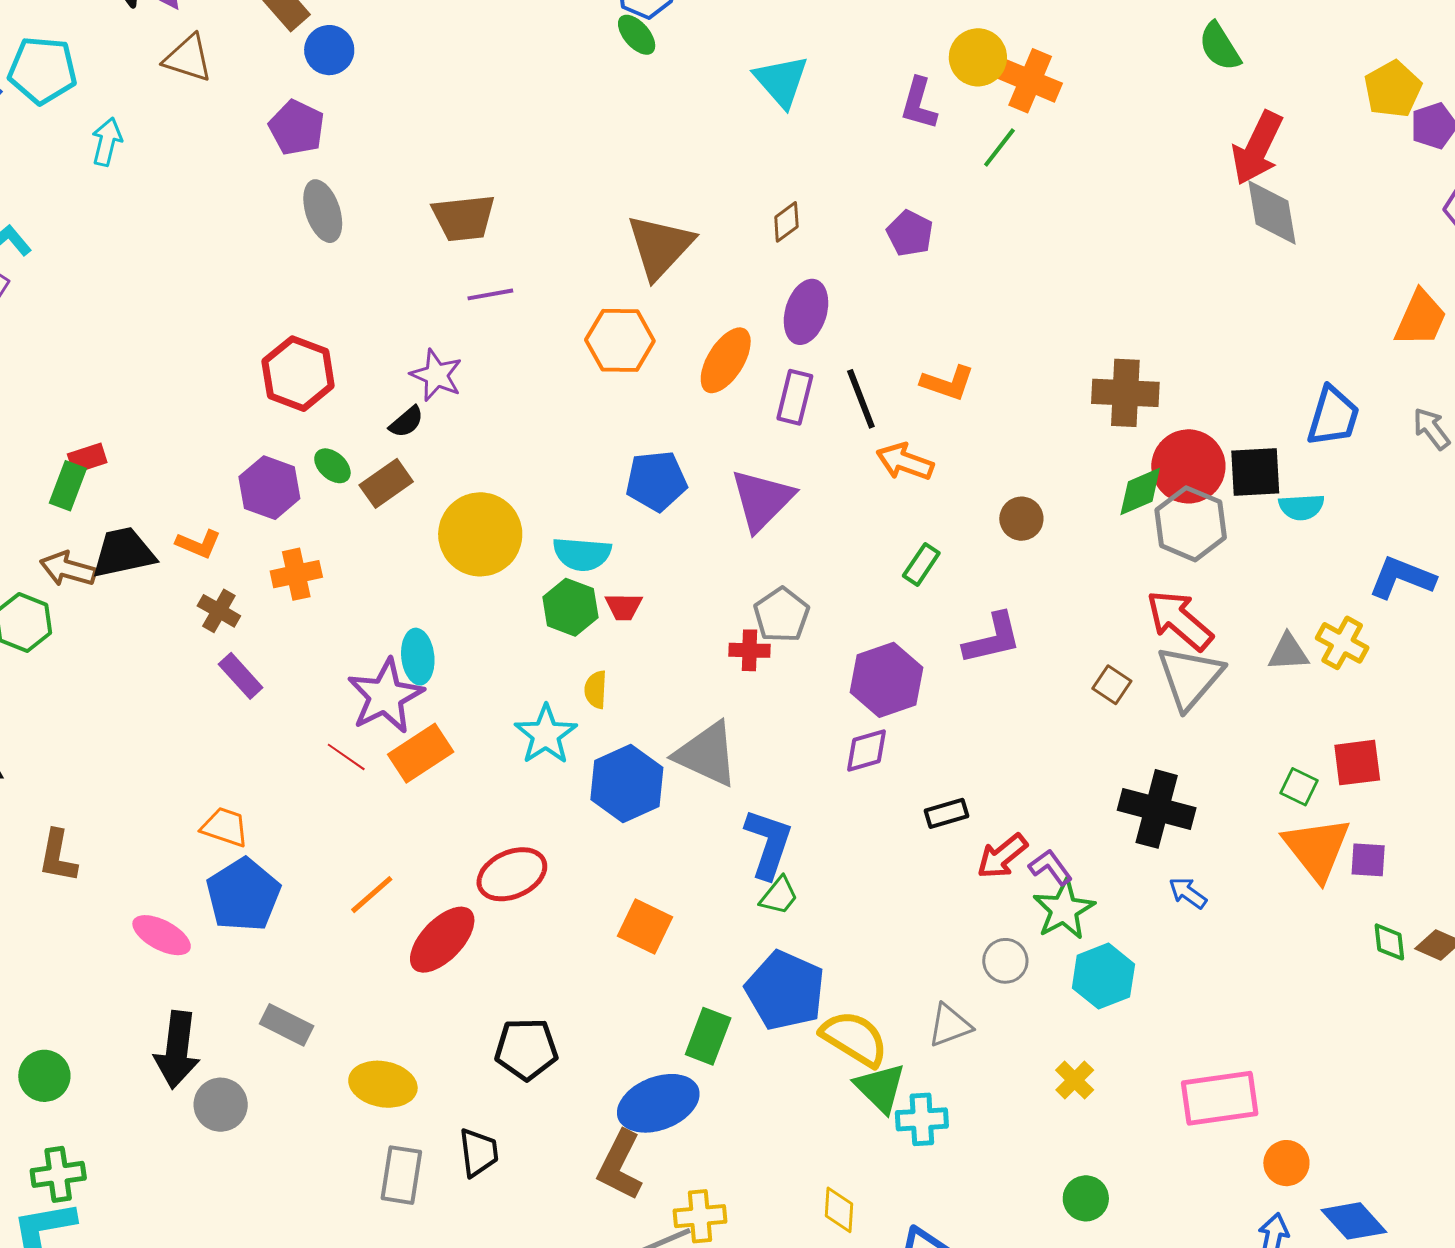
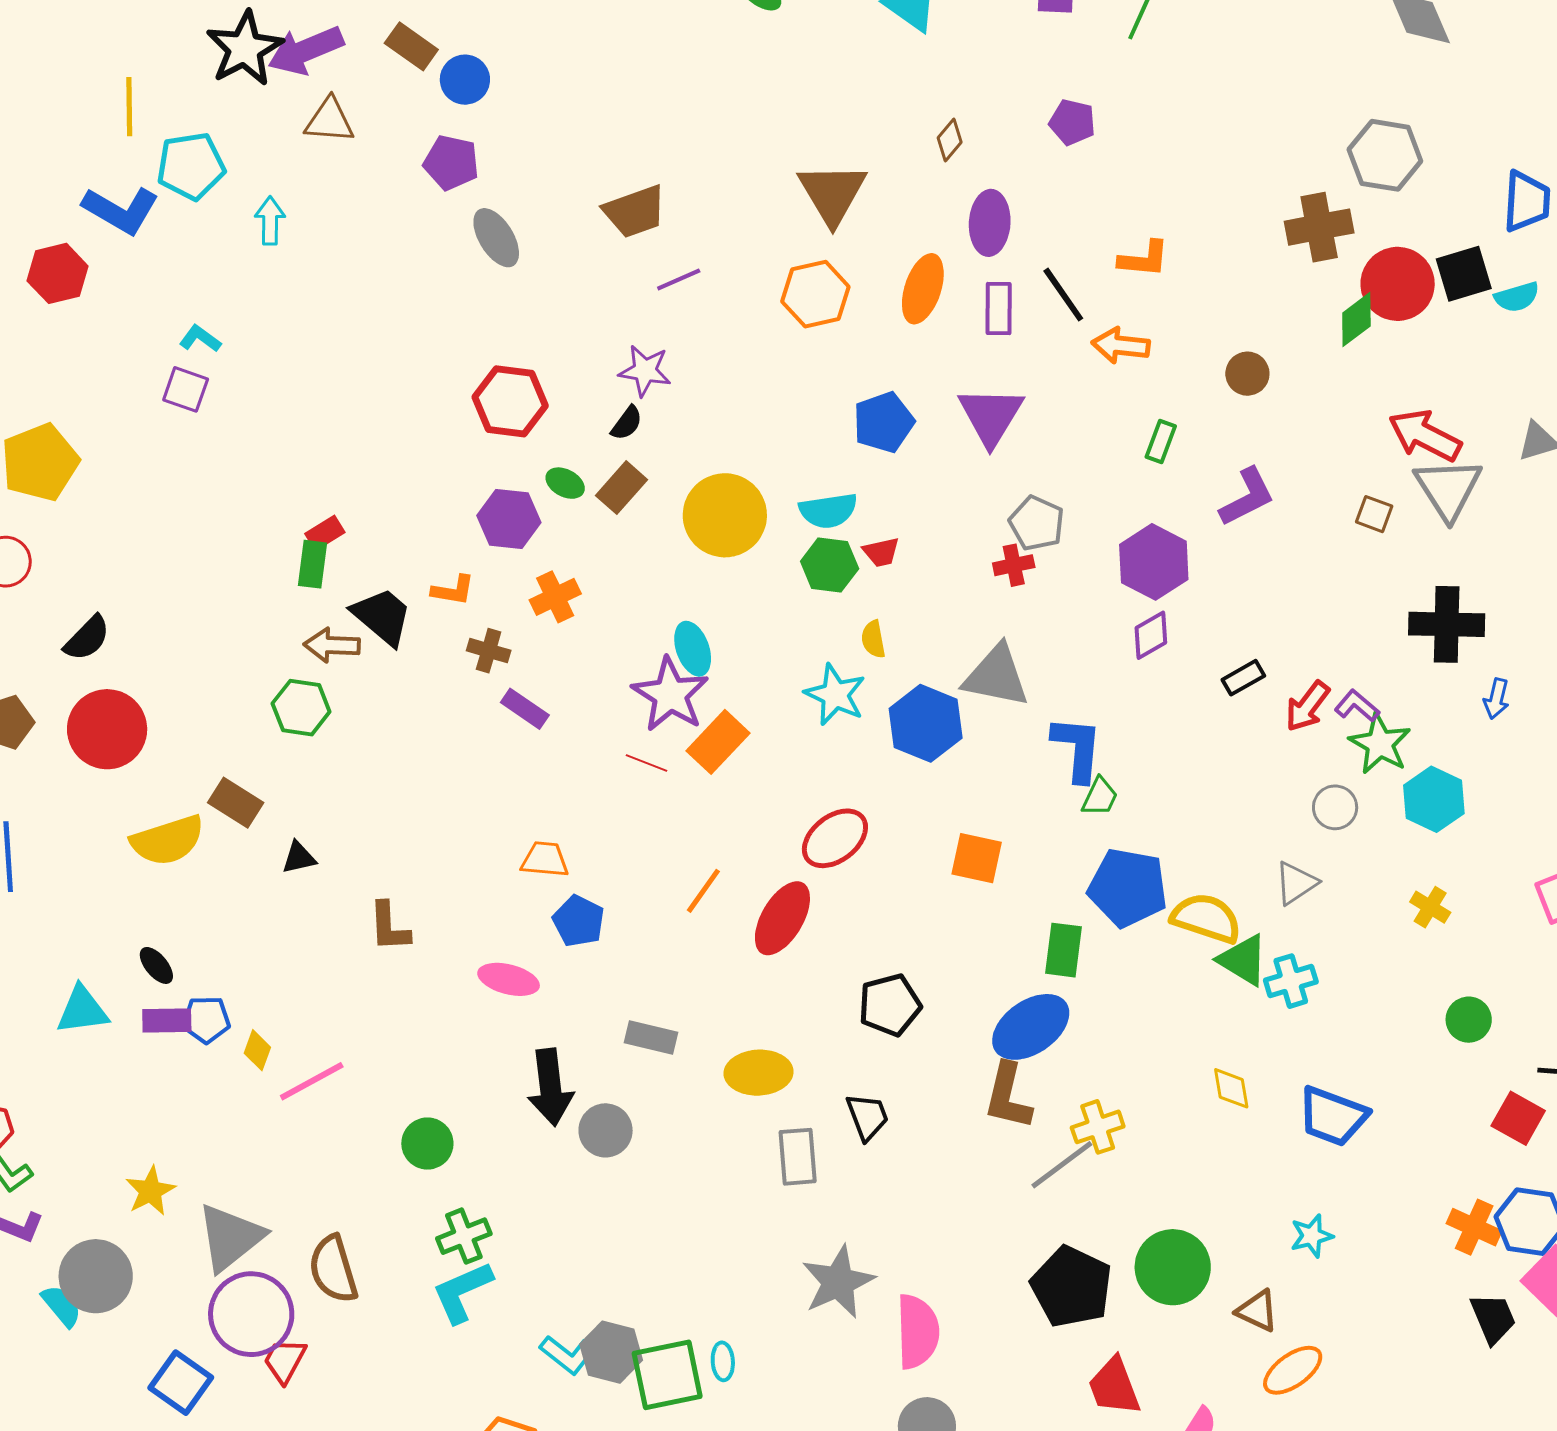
gray hexagon: (1191, 524) -> (1385, 155), moved
black trapezoid: (123, 553) -> (382, 616), turned 66
blue arrow: (1188, 893) -> (1496, 699), turned -99
blue pentagon: (243, 895) -> (579, 921), size x0.7

